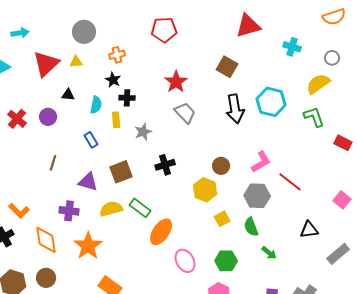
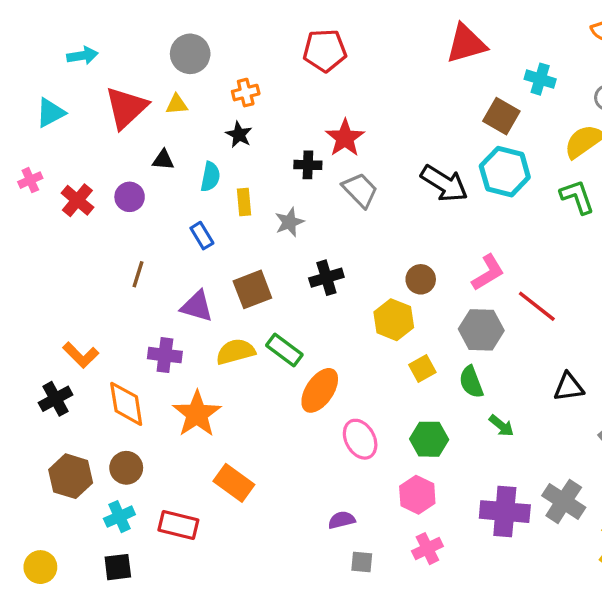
brown square: (227, 67) -> (501, 116), moved
black cross: (127, 98) -> (308, 165), moved
black arrow: (235, 109) -> (444, 183), turned -48

